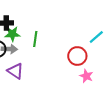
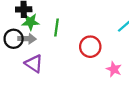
red circle: (77, 56) -> (90, 47), moved

